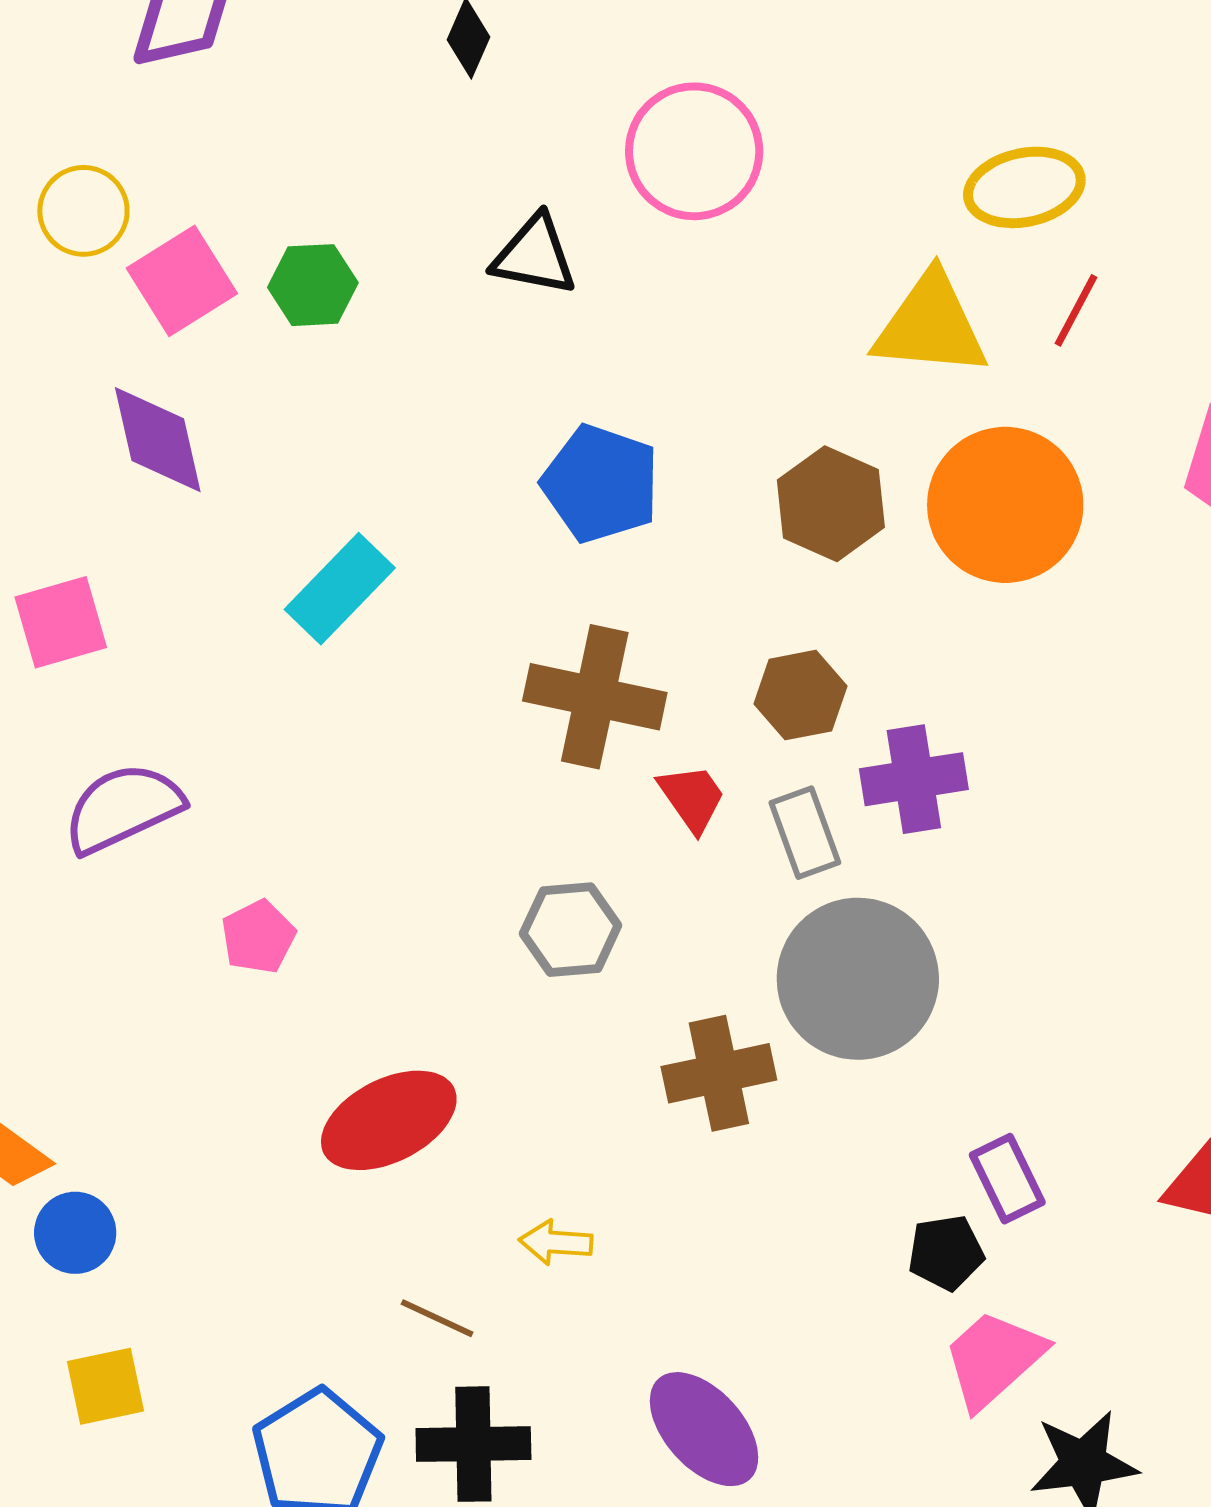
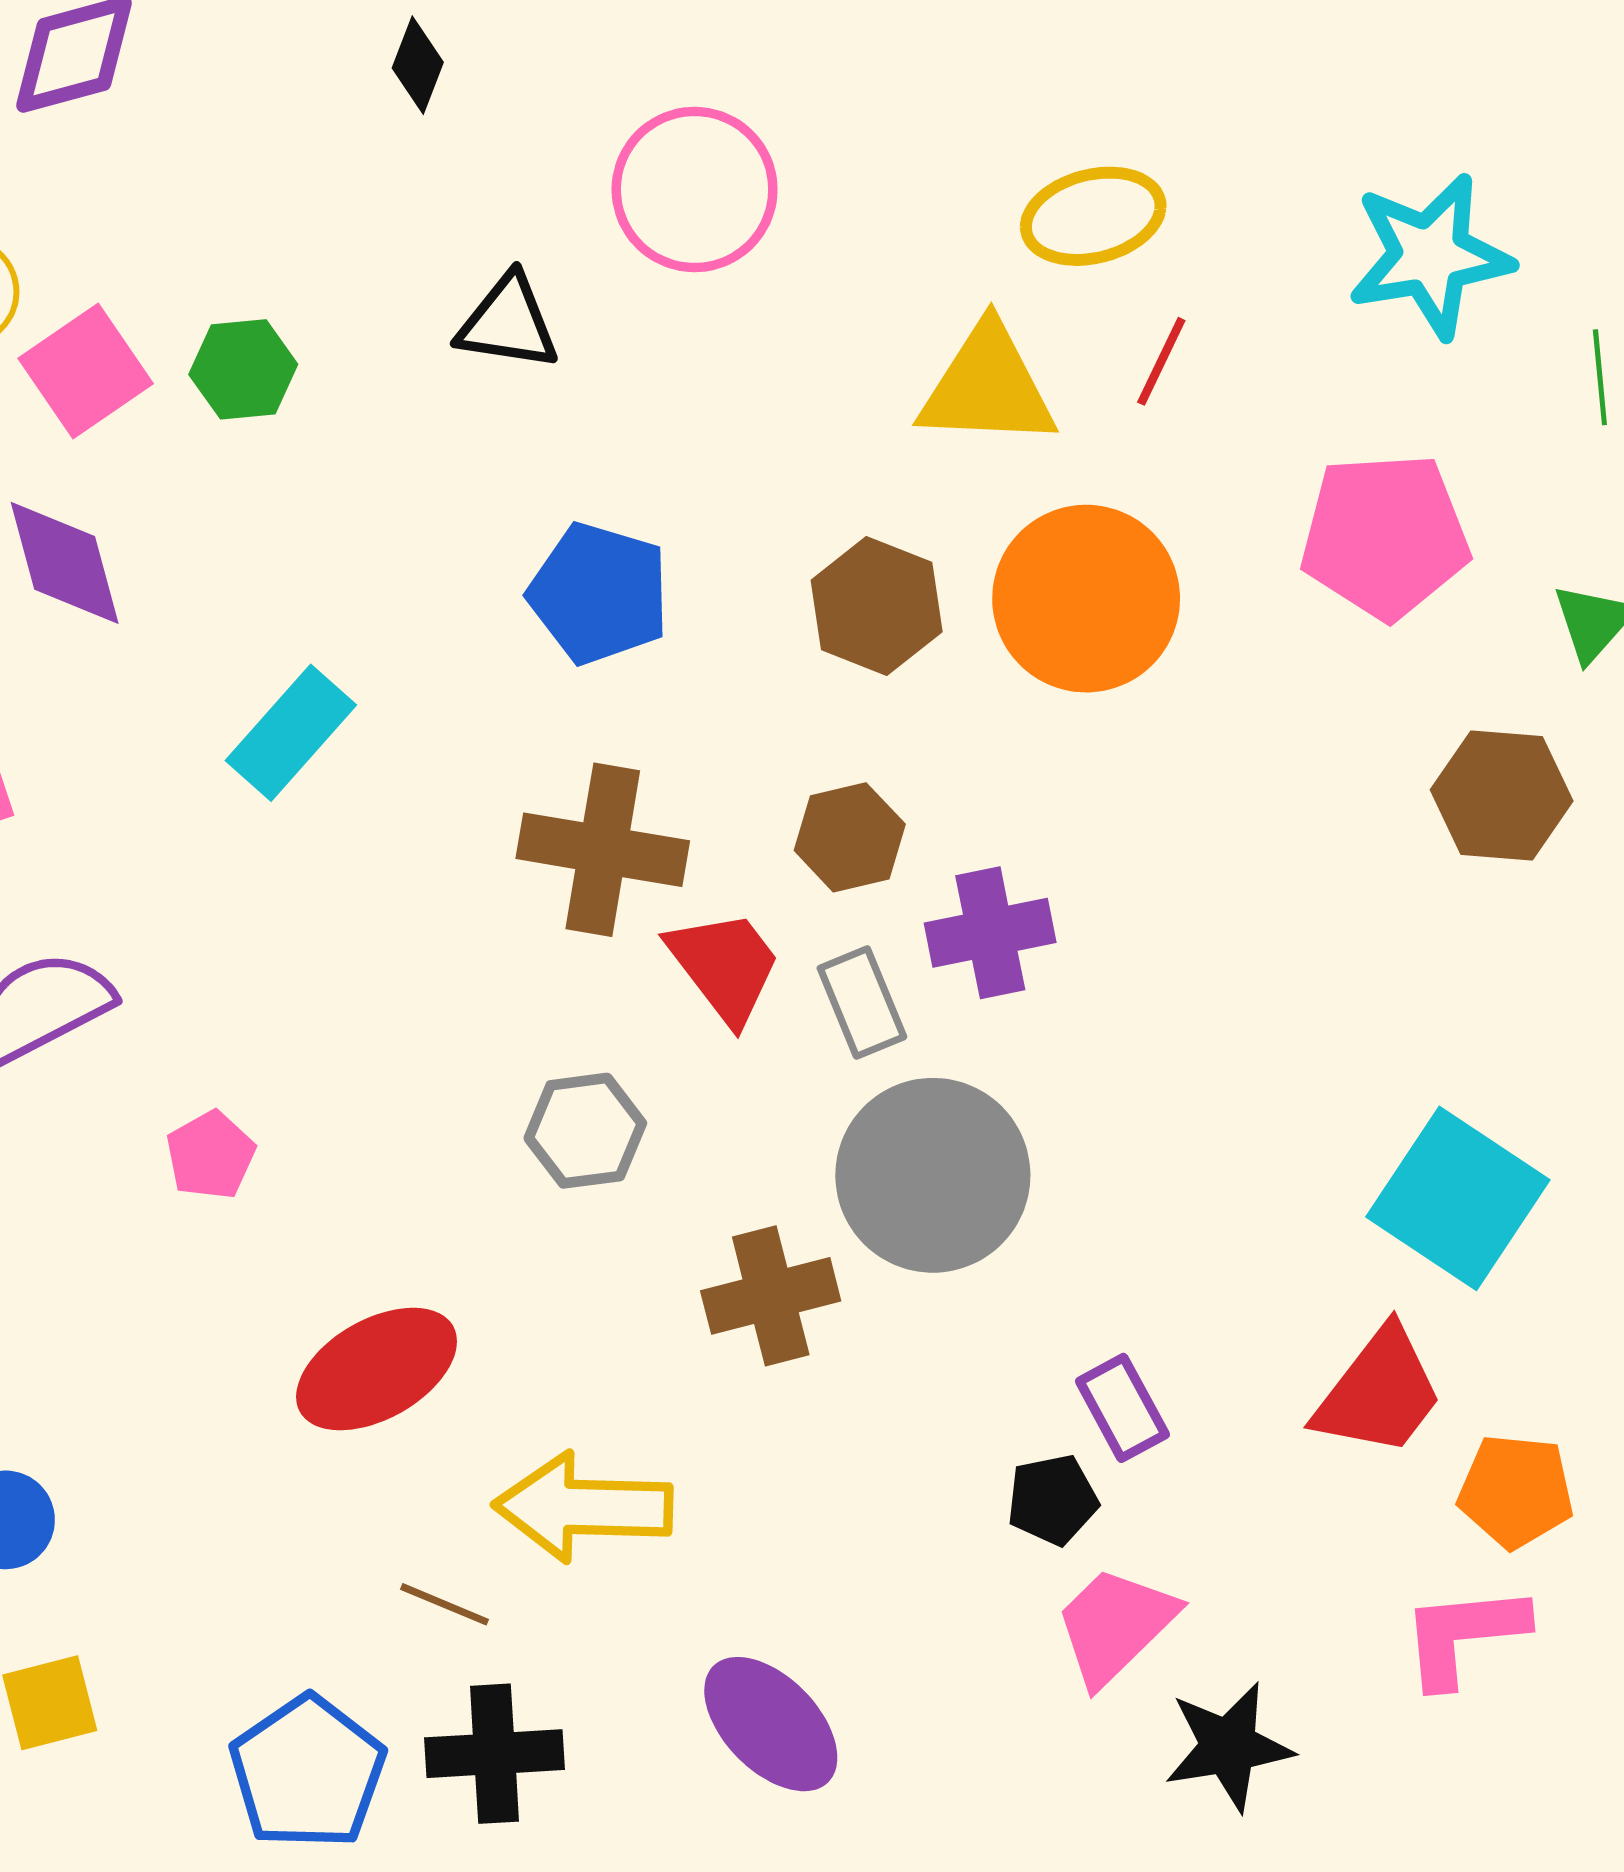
red trapezoid: (692, 798) -> (725, 966), size x1.4
yellow arrow: (556, 1242) -> (583, 1507), size x2.0

